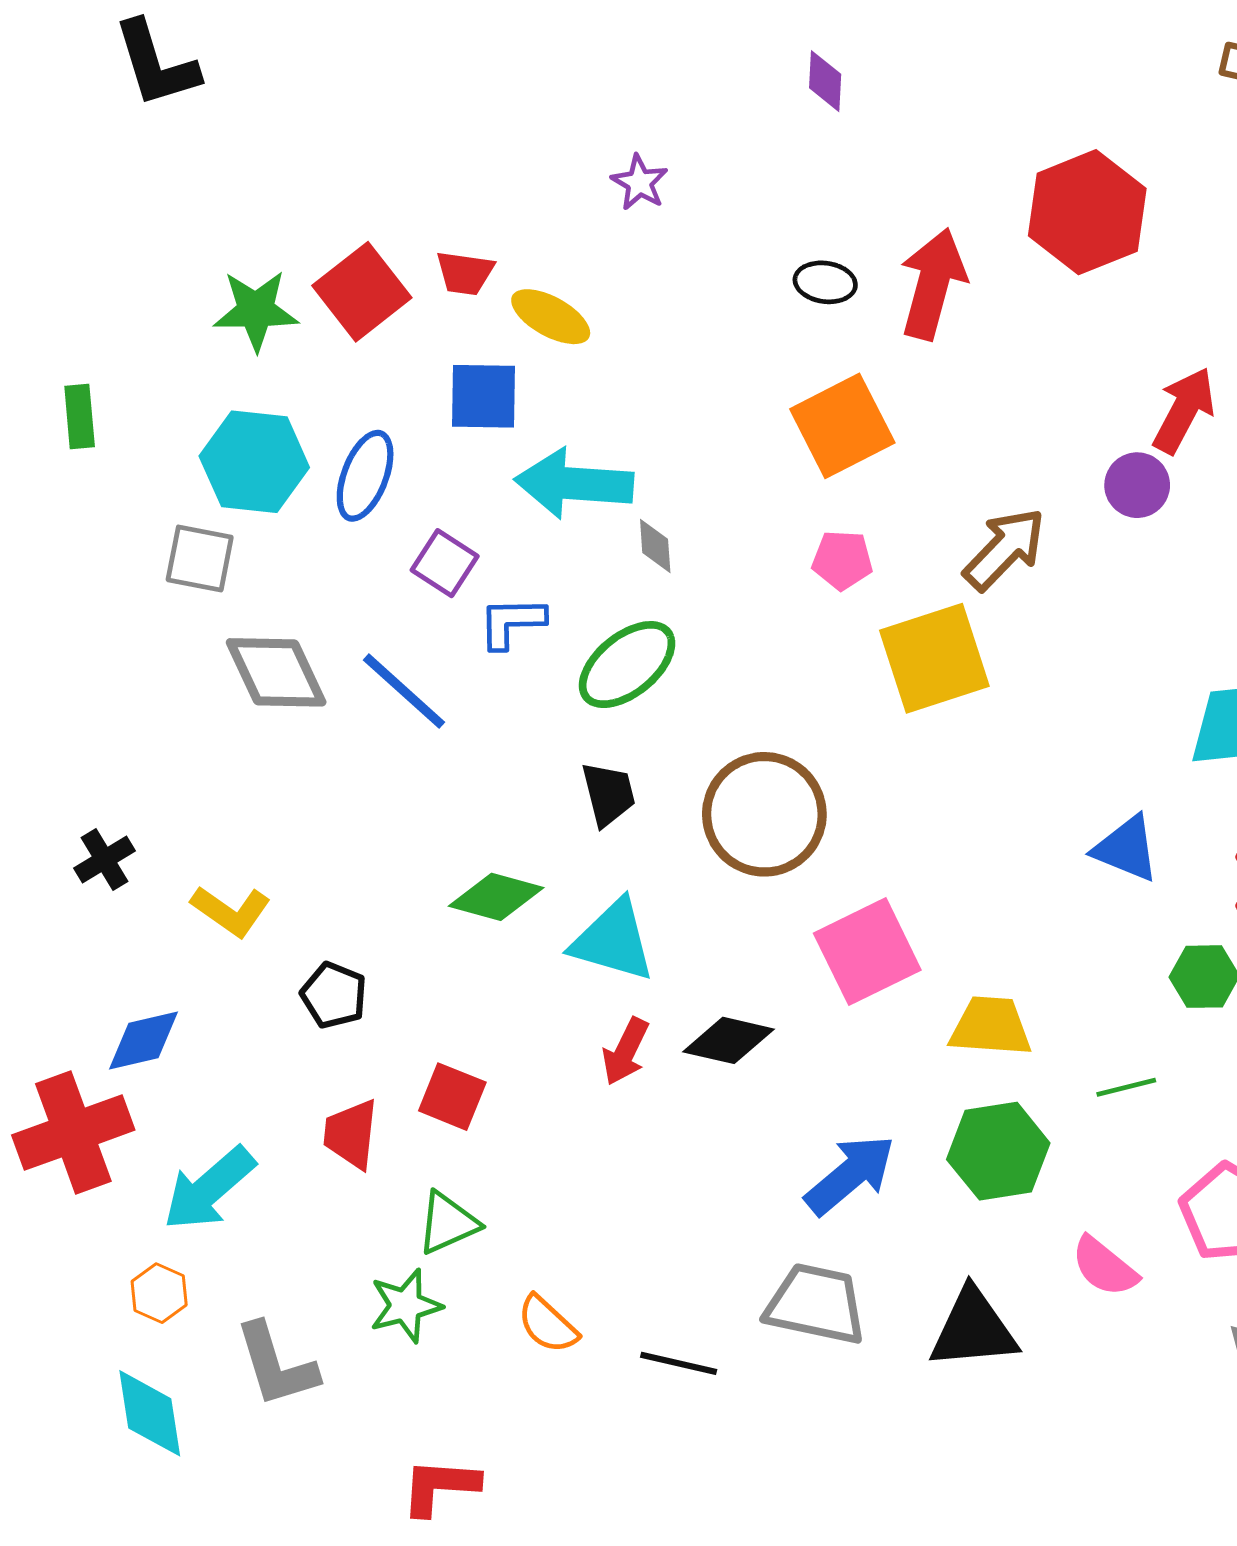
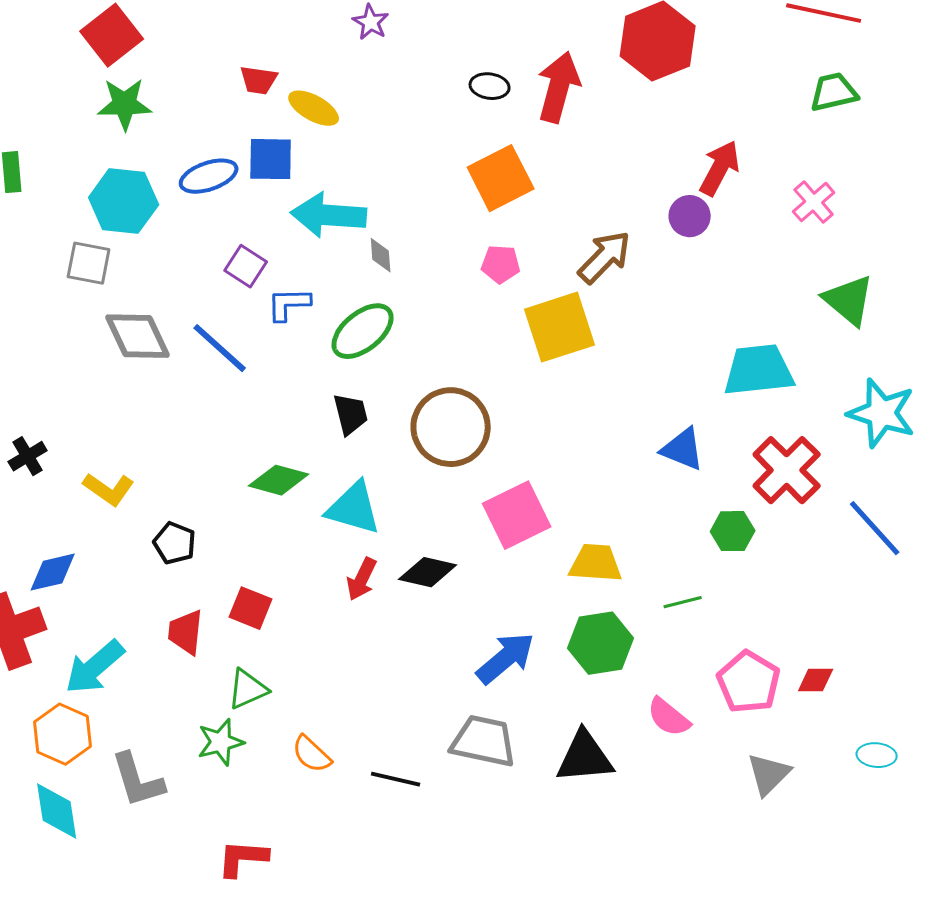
red square: (362, 292) -> (112, 35), moved
blue ellipse: (365, 476) -> (209, 176), moved, turned 50
orange hexagon: (159, 1293) -> (63, 734), size x1.6

